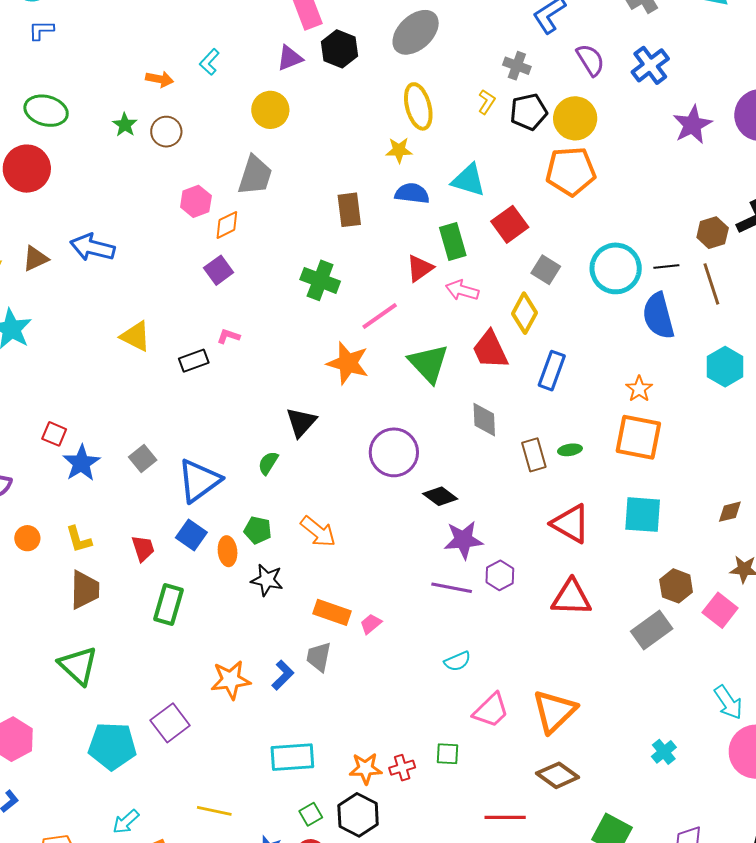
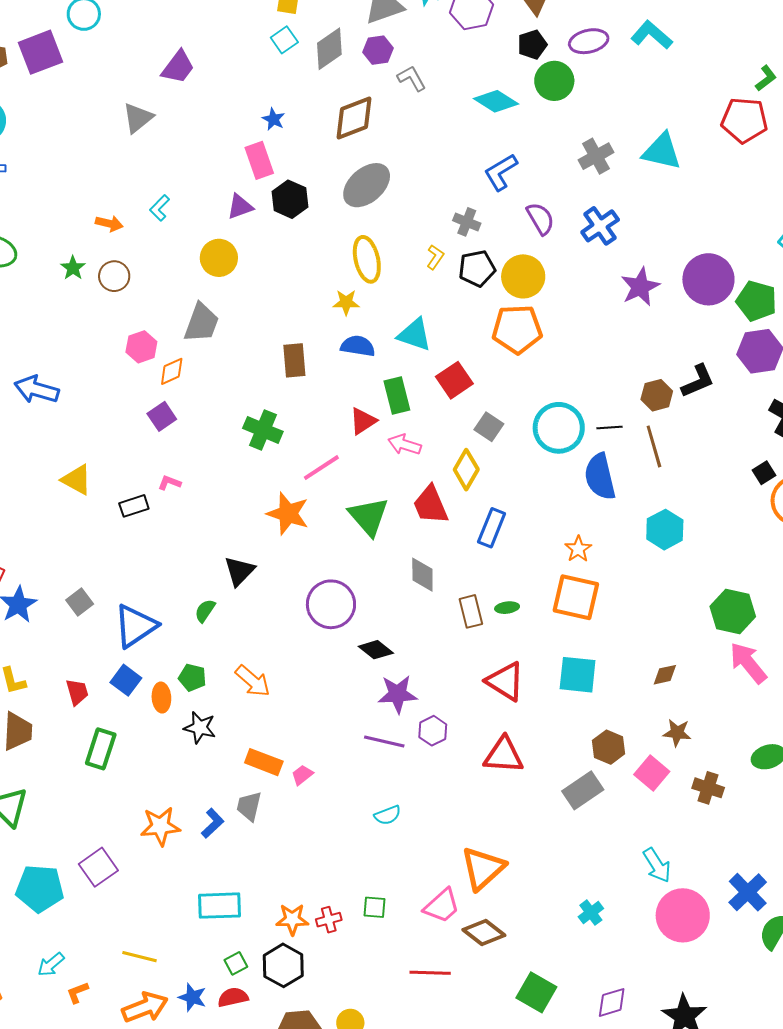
pink trapezoid: (491, 710) -> (442, 906), moved

